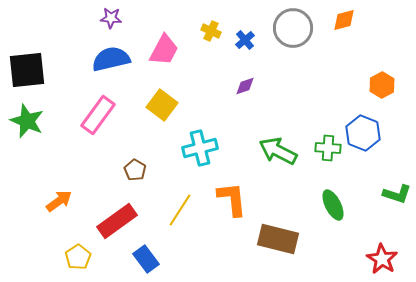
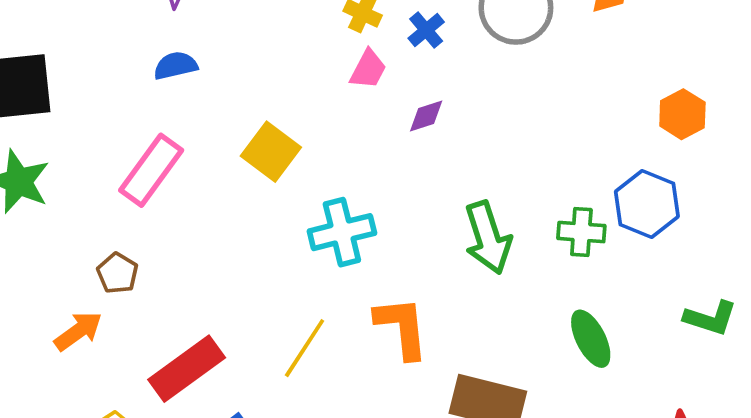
pink trapezoid: (164, 50) -> (368, 69), moved, size x0.7
blue semicircle: (111, 59) -> (175, 66), size x0.6
green arrow: (278, 151) -> (488, 238), turned -135
brown pentagon: (135, 170) -> (118, 273), moved

